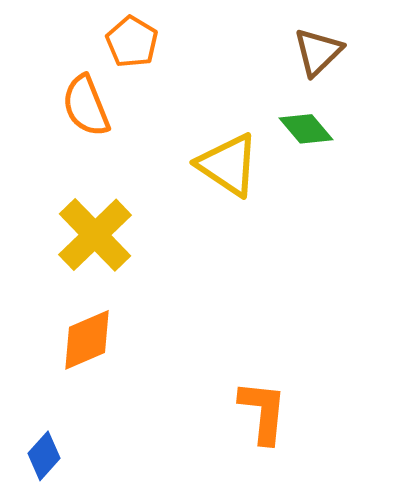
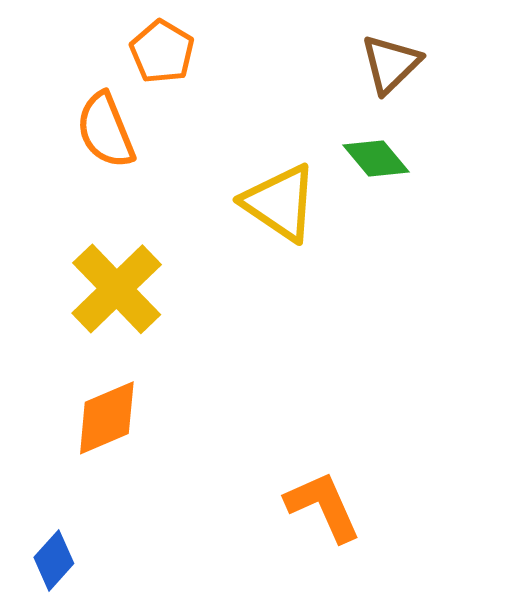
orange L-shape: (263, 412) -> (323, 506), turned -30

